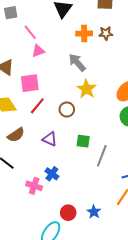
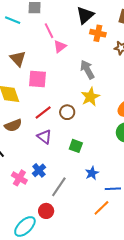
orange cross: (84, 34) -> (98, 33), moved
pink triangle: (38, 51) -> (60, 47), moved, turned -32
red line: (37, 106) -> (43, 113), moved
gray line: (102, 156) -> (59, 187), moved
blue star: (94, 212) -> (92, 173), moved

